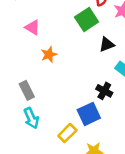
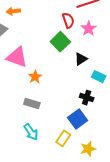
pink triangle: (32, 27) -> (17, 57), size x1.6
gray rectangle: (27, 90) -> (32, 103), moved, turned -35

